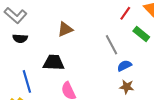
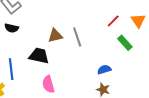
brown triangle: (65, 29) -> (55, 36), moved
gray line: (111, 45) -> (77, 37), moved

